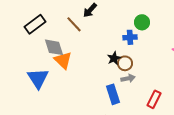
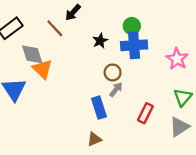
blue cross: (130, 37) -> (134, 45), moved, size x1.6
black star: (114, 58) -> (100, 41), moved
gray arrow: (128, 78) -> (116, 89), turned -40

